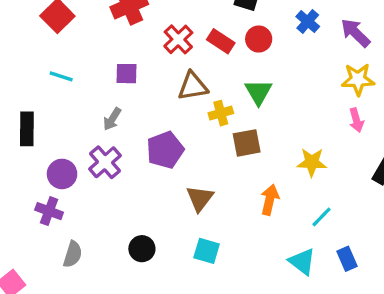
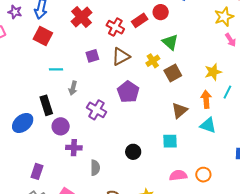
red rectangle: (221, 41) -> (140, 20), turned -49
brown triangle: (193, 86) -> (121, 57), moved
gray arrow: (112, 119) -> (73, 88), moved
purple circle: (62, 174) -> (61, 126), moved
brown triangle: (200, 198) -> (180, 110), moved, turned 30
orange arrow: (270, 200) -> (206, 99), moved
cyan line: (322, 217) -> (227, 92), moved
cyan triangle: (302, 262) -> (208, 125), moved

